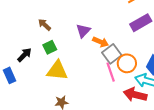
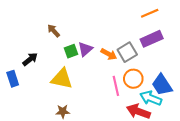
purple triangle: (83, 31) -> (85, 49), moved
green square: (50, 47) -> (71, 51), moved
gray square: (112, 54) -> (127, 52), moved

